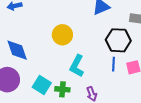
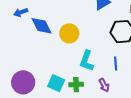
blue diamond: (17, 50) -> (41, 26), moved
blue line: (113, 64) -> (116, 63), moved

